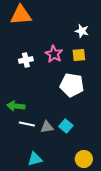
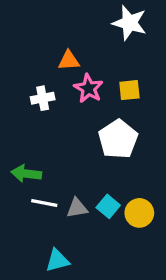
orange triangle: (21, 15) -> (69, 61), moved, size x0.6
white star: (82, 31) -> (129, 23), moved, size x1.5
white pentagon: (72, 85) -> (118, 139), turned 30
yellow circle: (84, 159) -> (139, 213), moved

